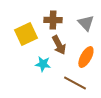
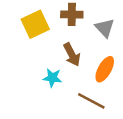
brown cross: (53, 20) -> (72, 14), moved
yellow square: (26, 34) -> (35, 24), moved

